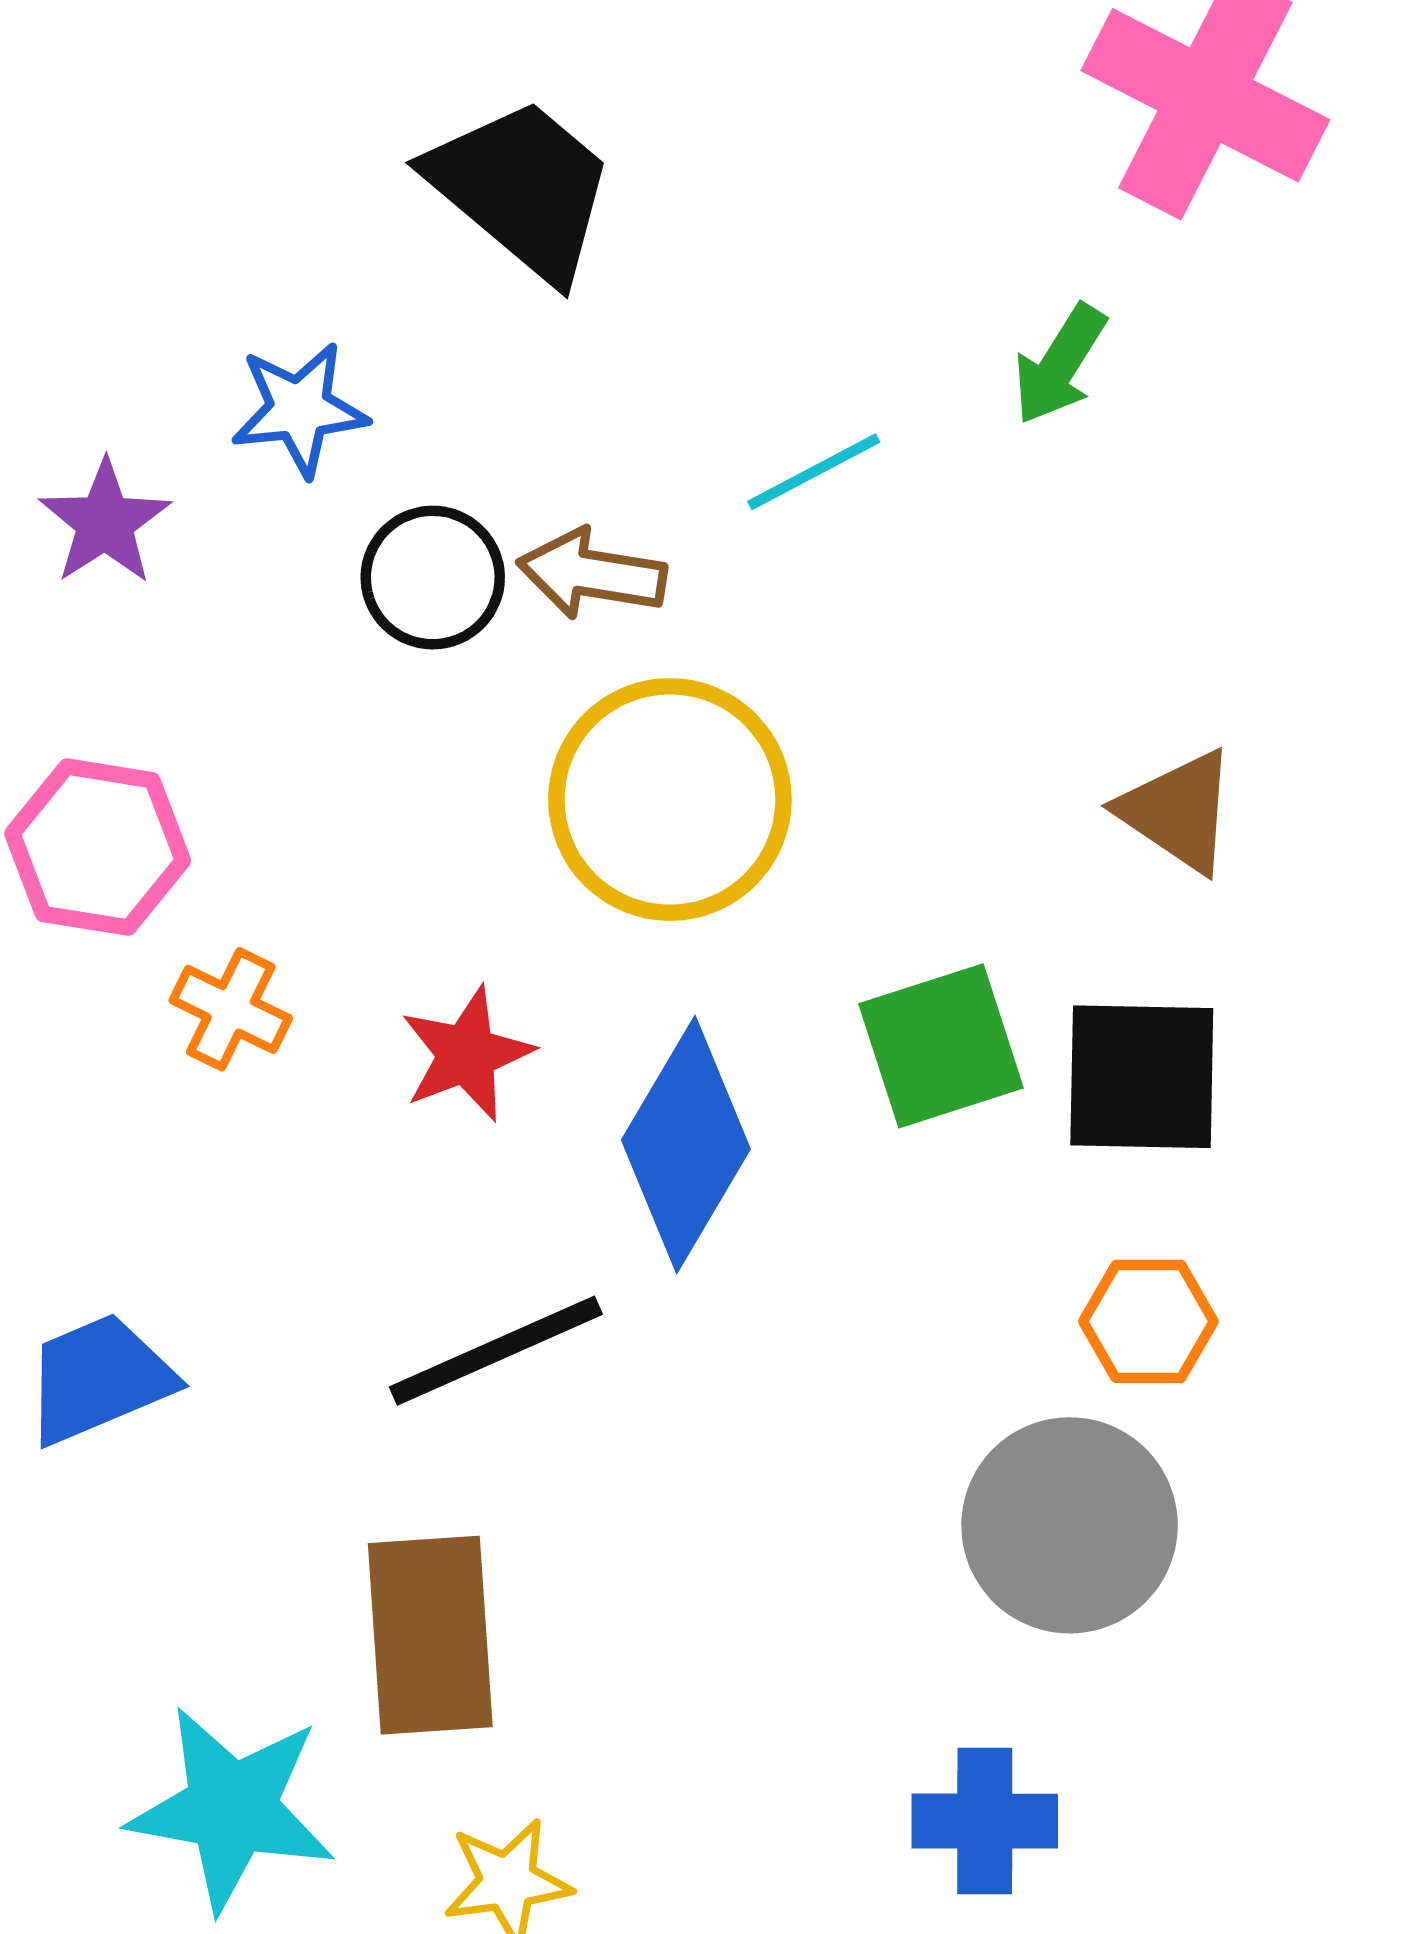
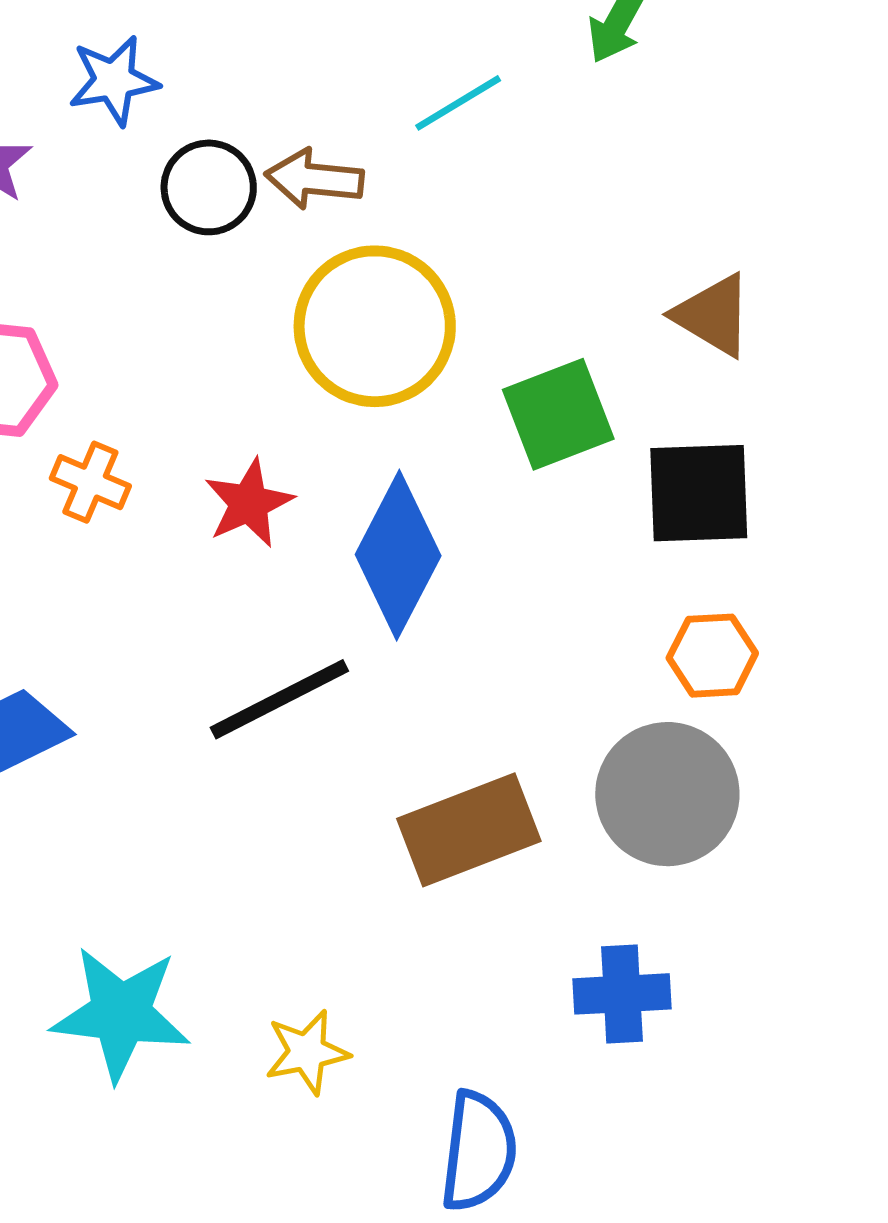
green square: (941, 1046) -> (558, 414), moved
brown rectangle: (430, 1635) -> (469, 830), moved, turned 76

